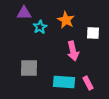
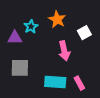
purple triangle: (24, 13) -> (15, 38), moved
white square: (93, 33) -> (84, 33), turned -32

